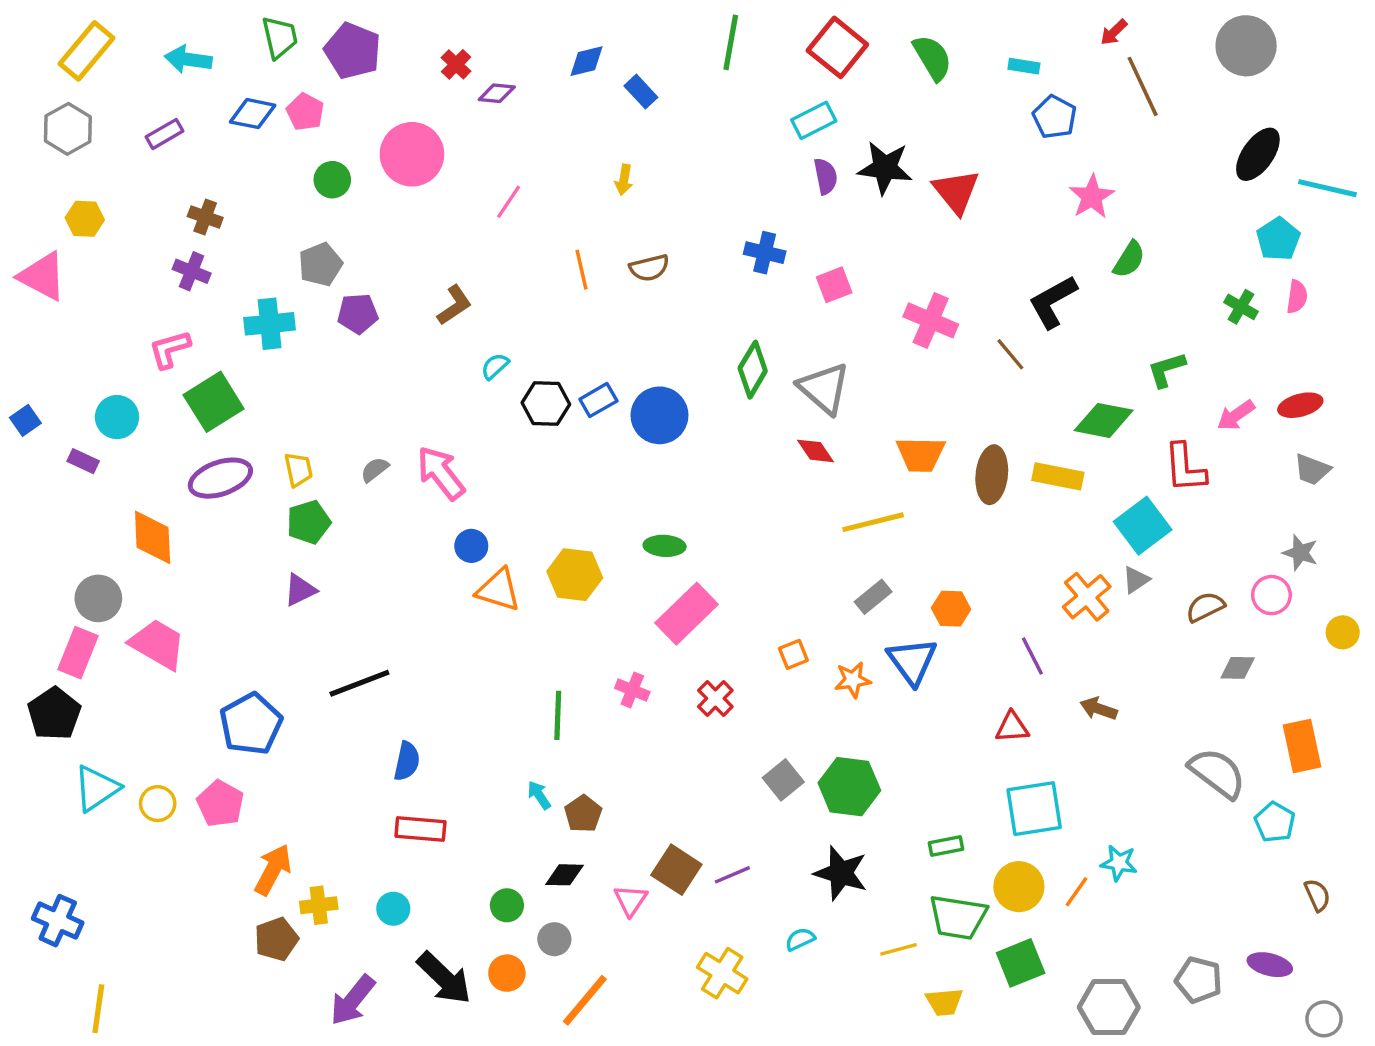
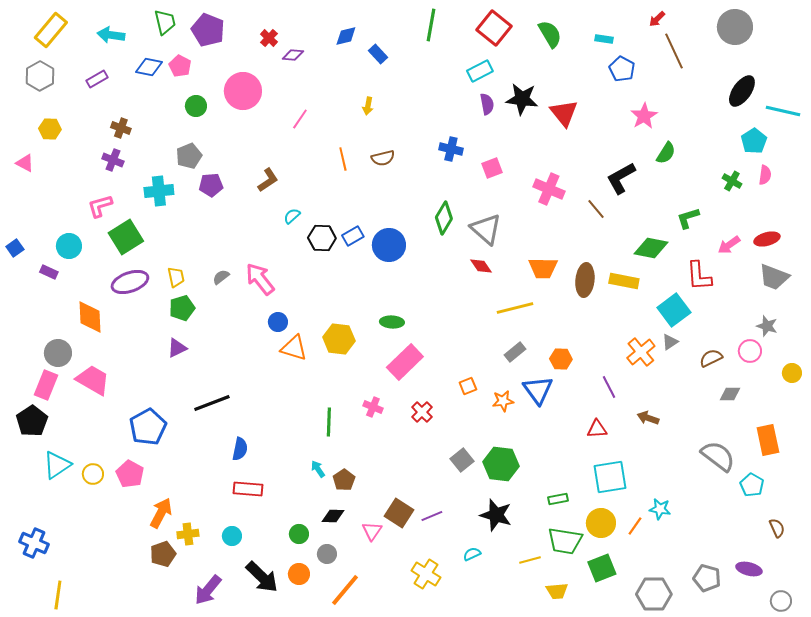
pink triangle: (42, 276) -> (25, 163), size x0.6
gray trapezoid: (1312, 470) -> (774, 277), size x1.4

